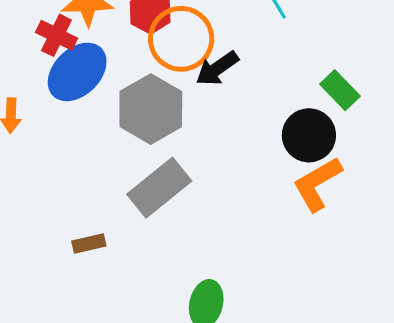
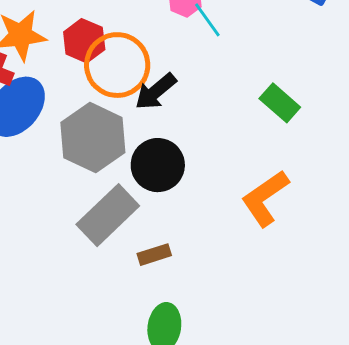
black circle: (309, 135) -> (158, 165), moved
brown rectangle: (89, 244) -> (154, 255), moved

